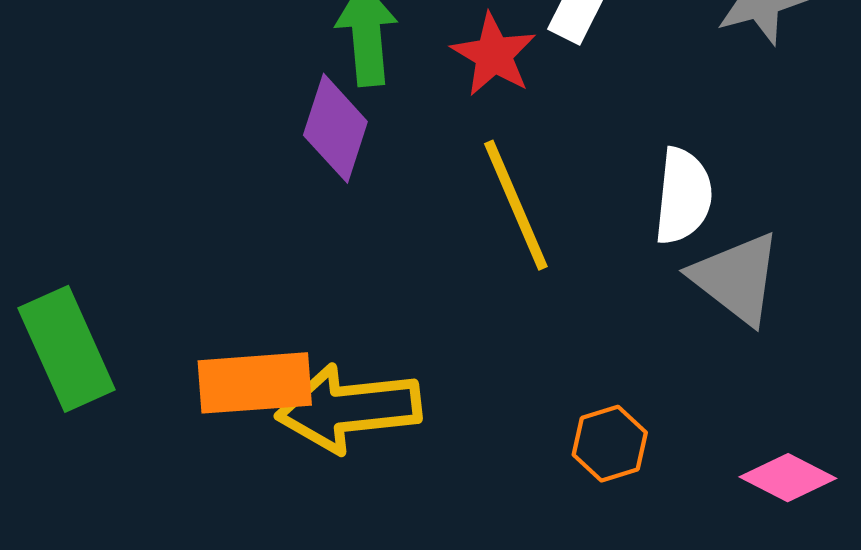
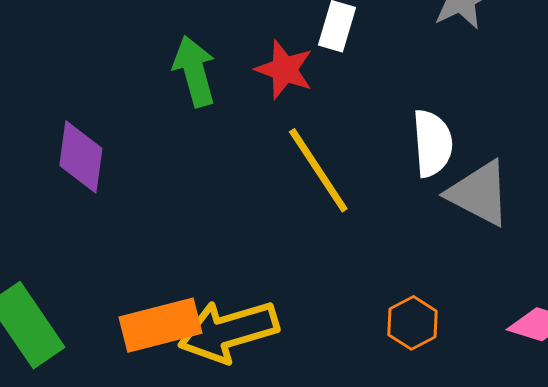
purple diamond: (335, 128) -> (81, 157), moved

